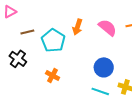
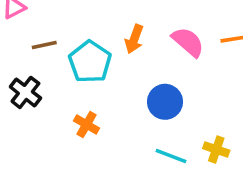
blue circle: (104, 67) -> (165, 102), moved

